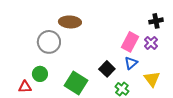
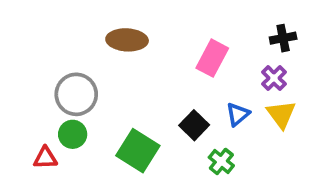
gray circle: (49, 42) -> (76, 94), moved
pink rectangle: (130, 42) -> (212, 58), moved
yellow triangle: (152, 79) -> (281, 114), moved

